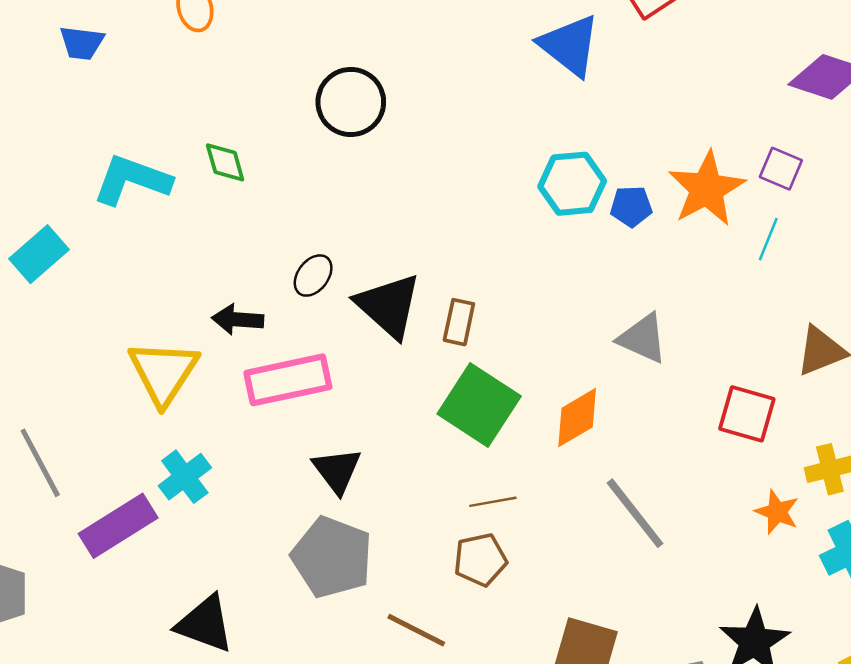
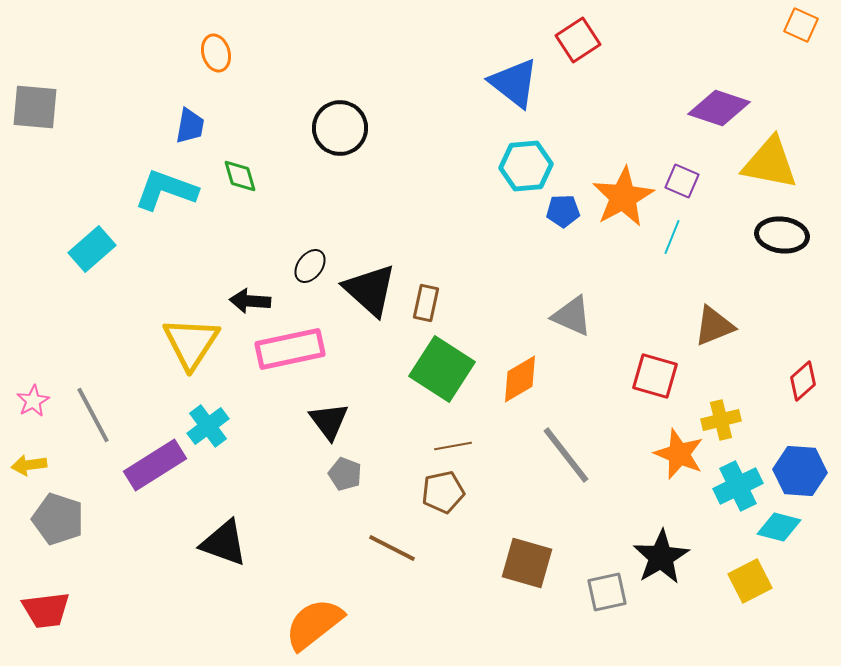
blue trapezoid: (82, 43) -> (190, 126), moved, turned -87
cyan hexagon: (572, 184) -> (526, 166), moved
orange star: (777, 512) -> (679, 454), size x1.4
gray pentagon: (332, 557) -> (345, 474), moved, size x0.5

